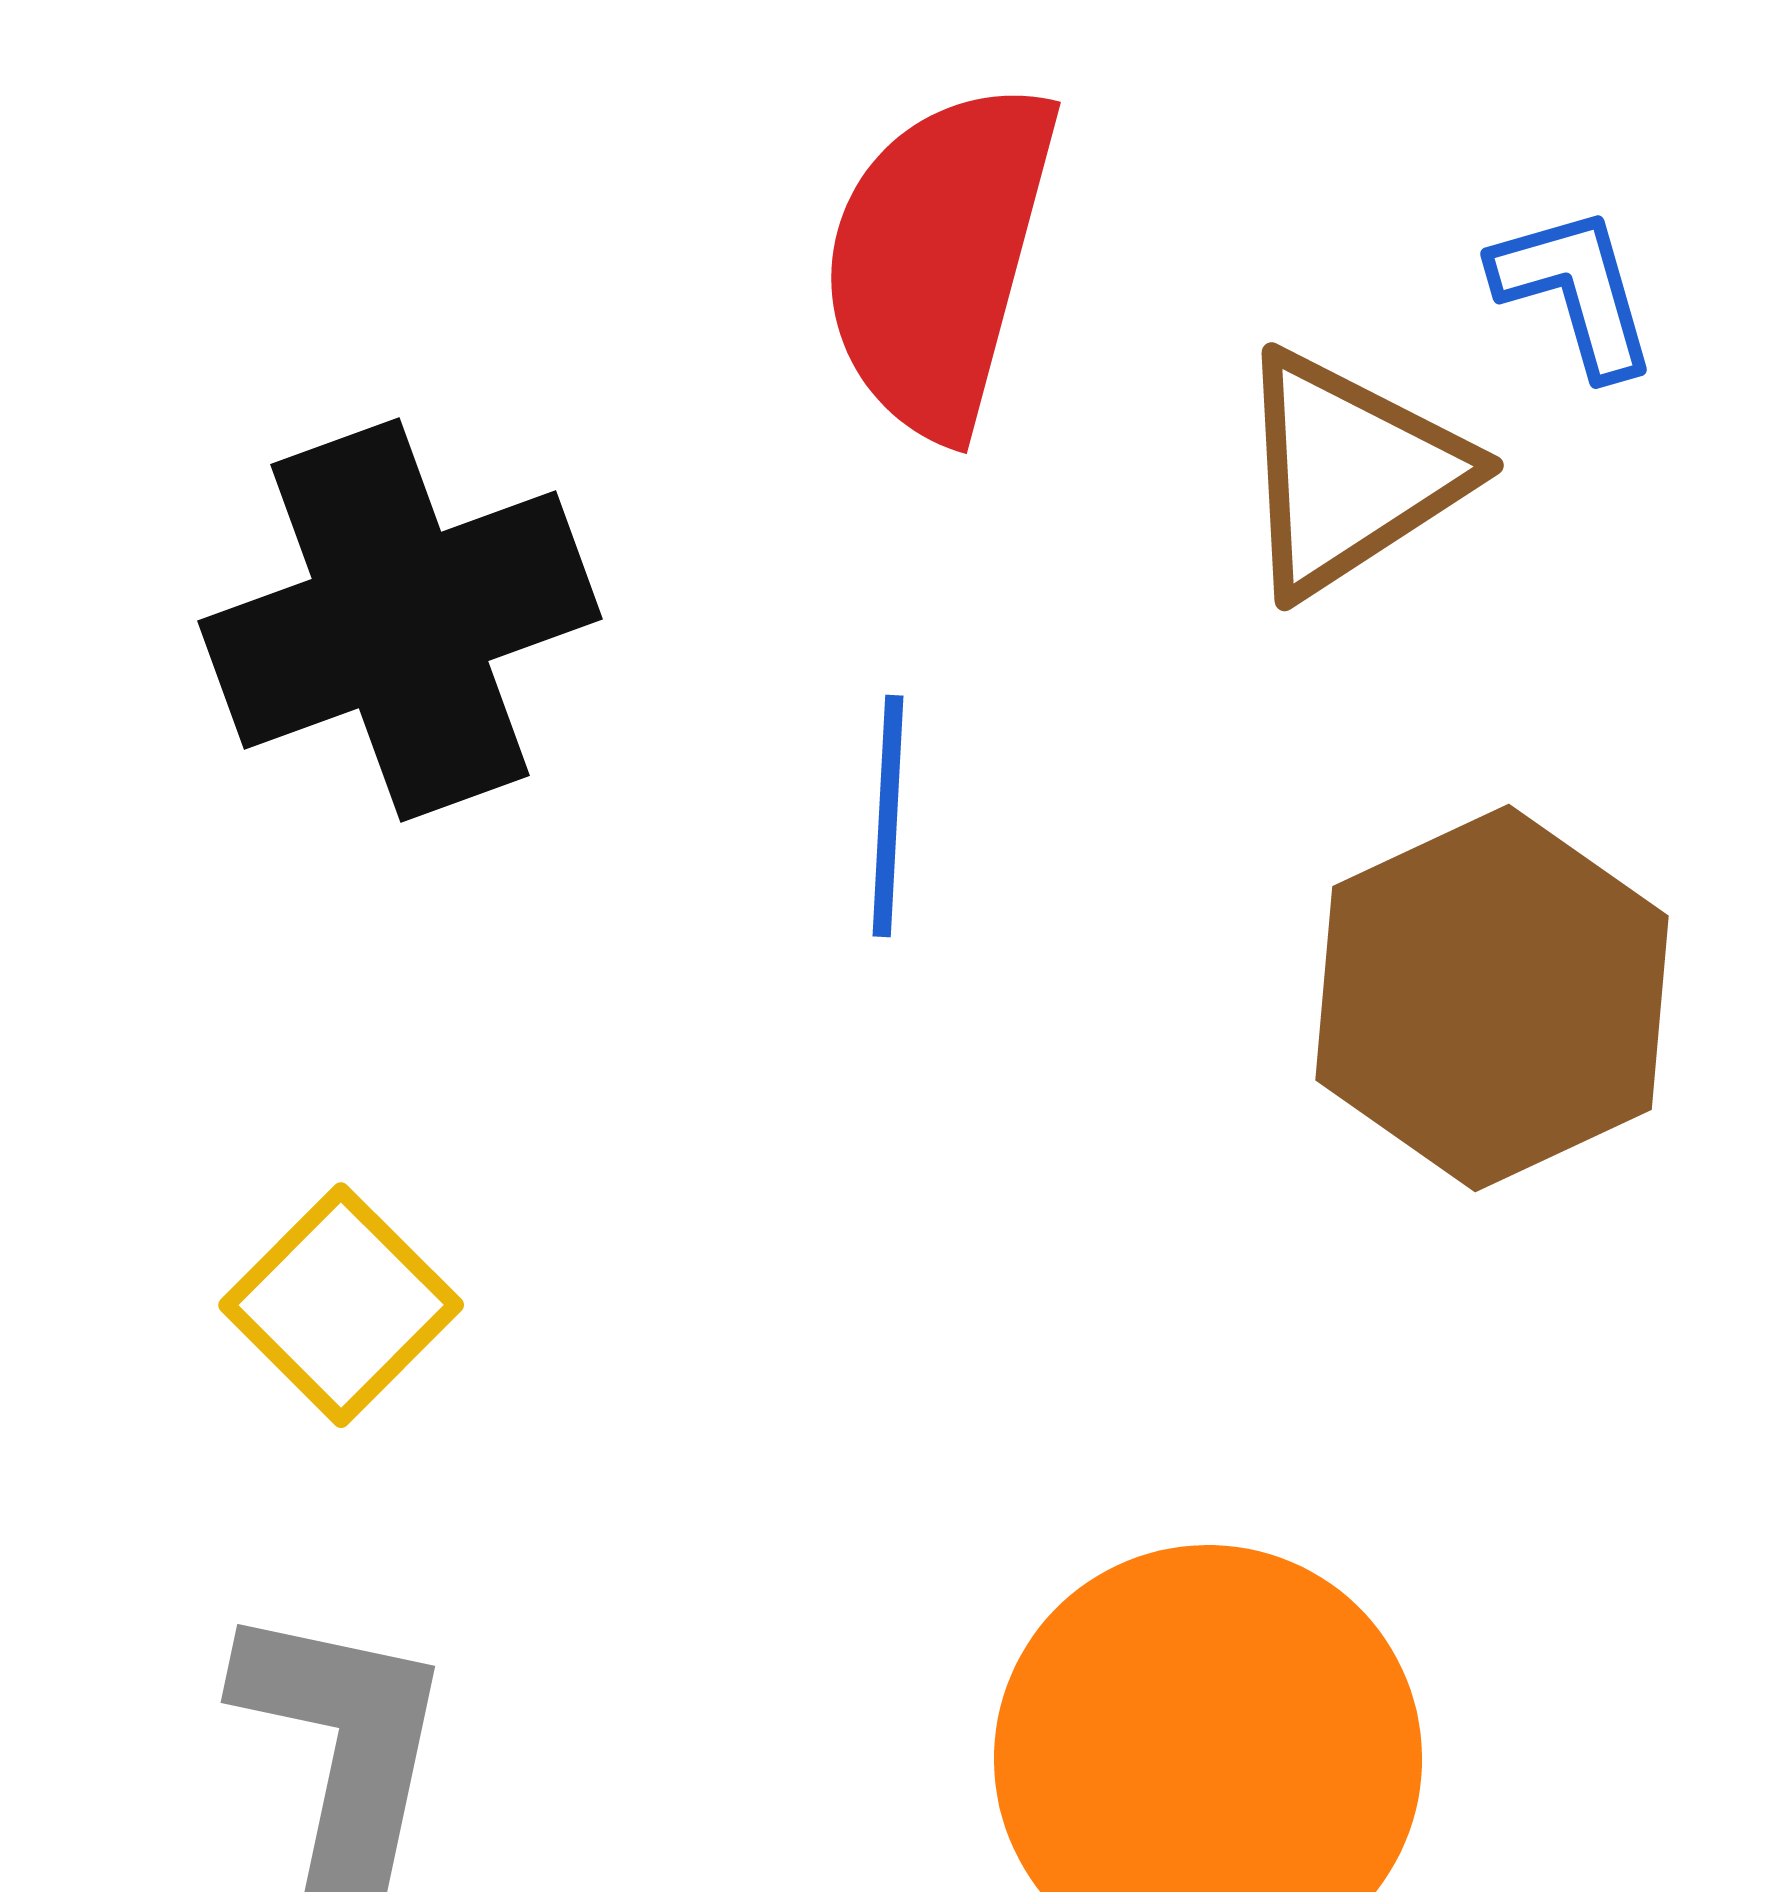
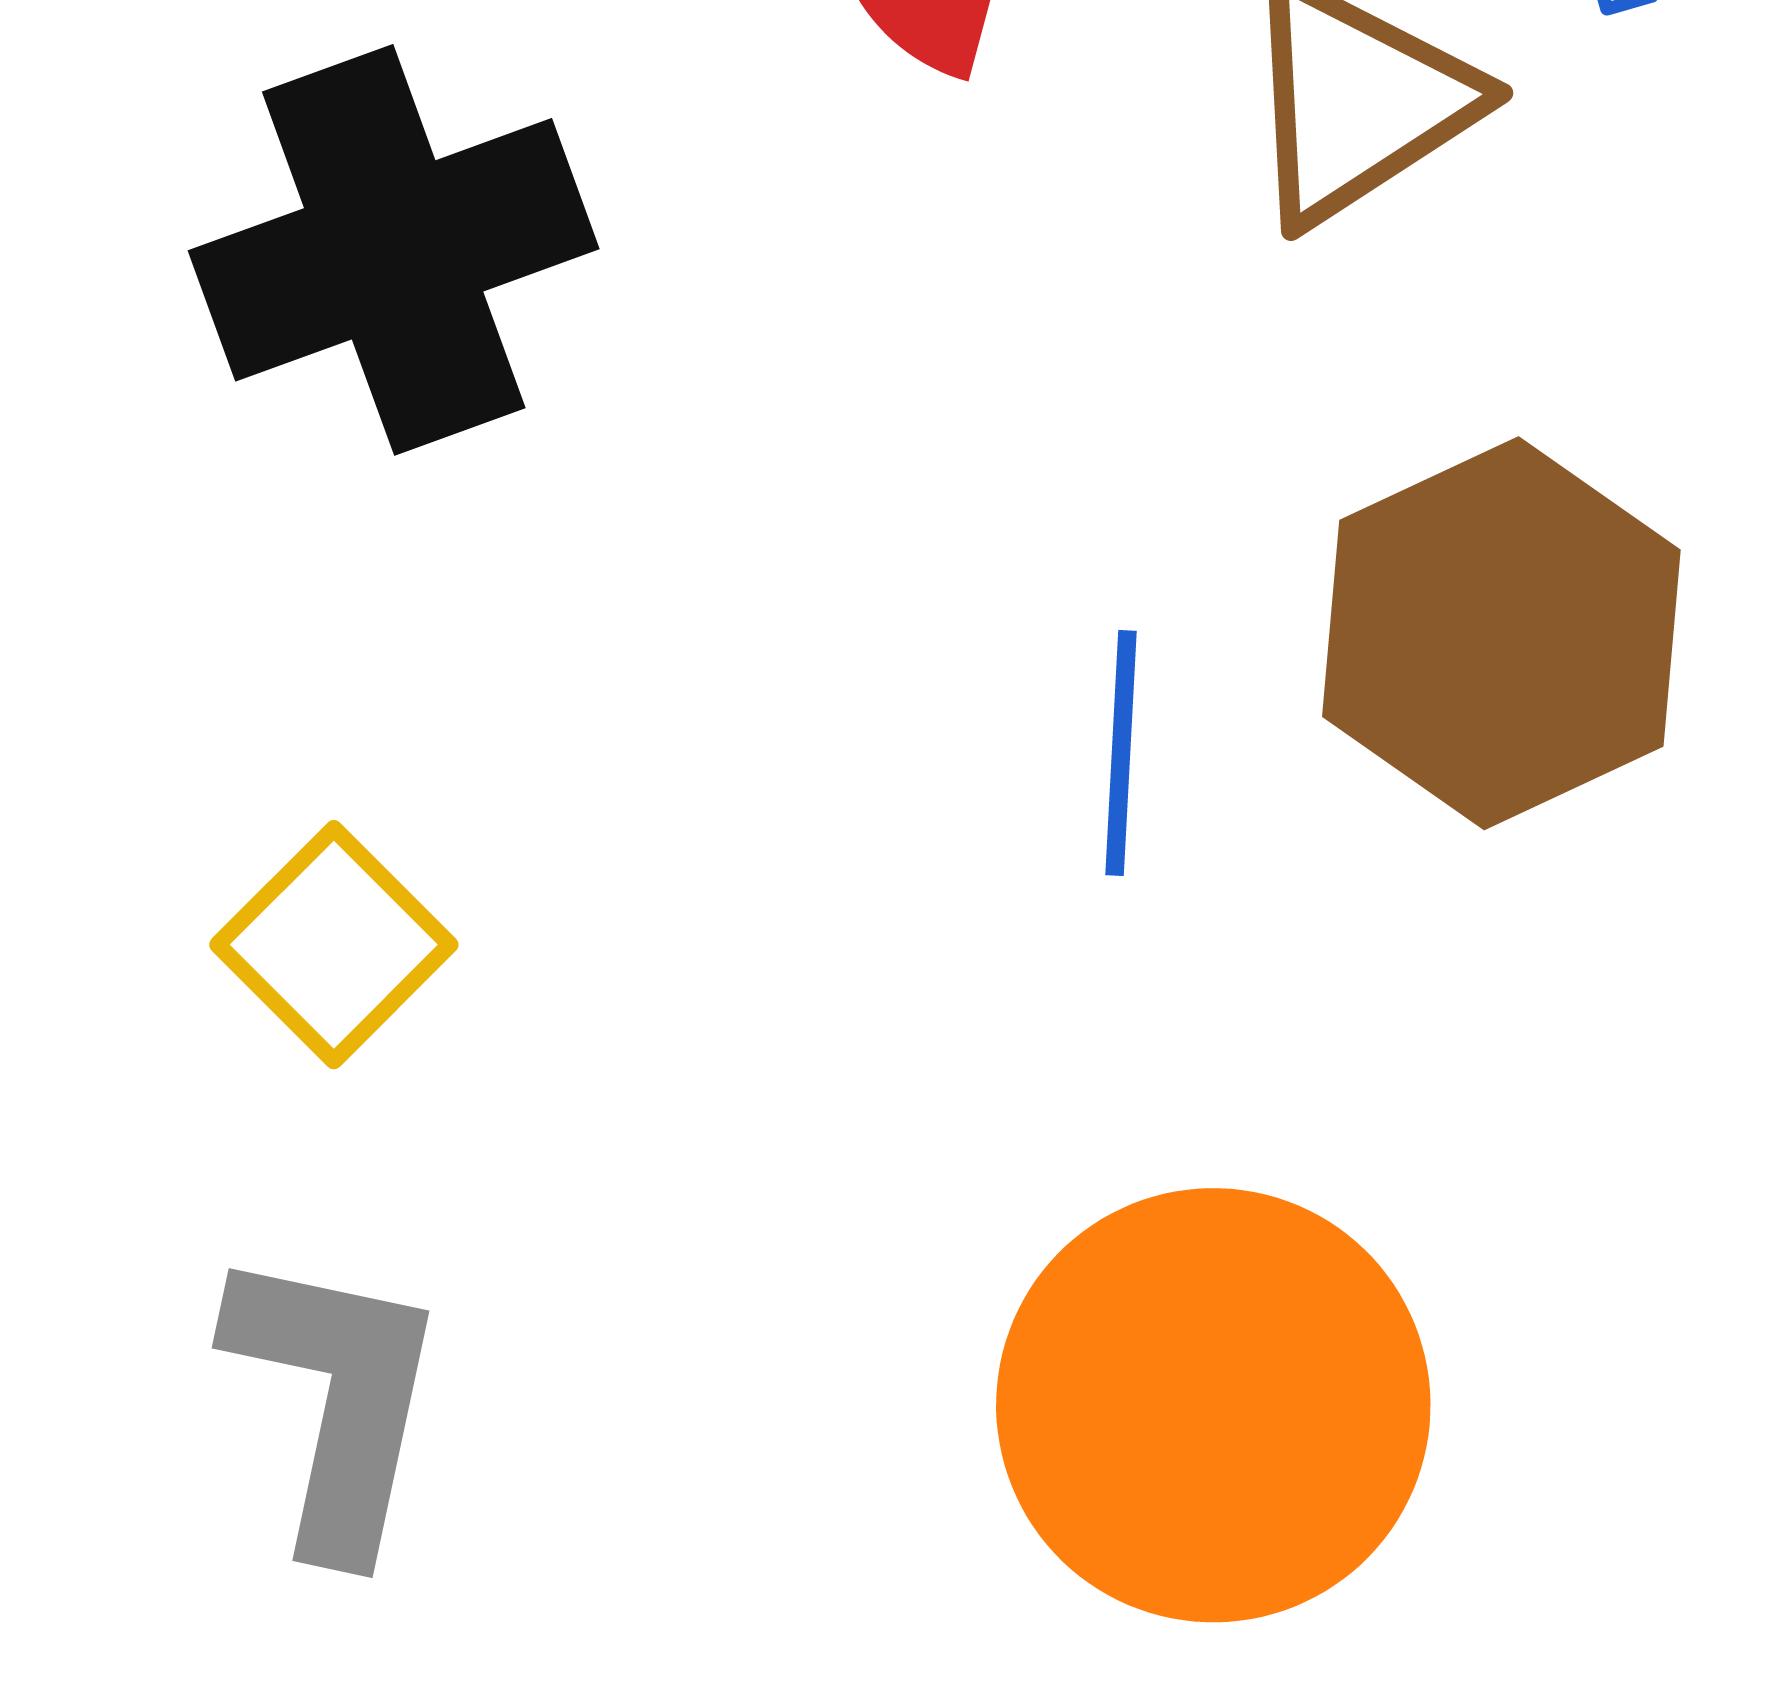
blue line: (888, 816) -> (1121, 753), moved

